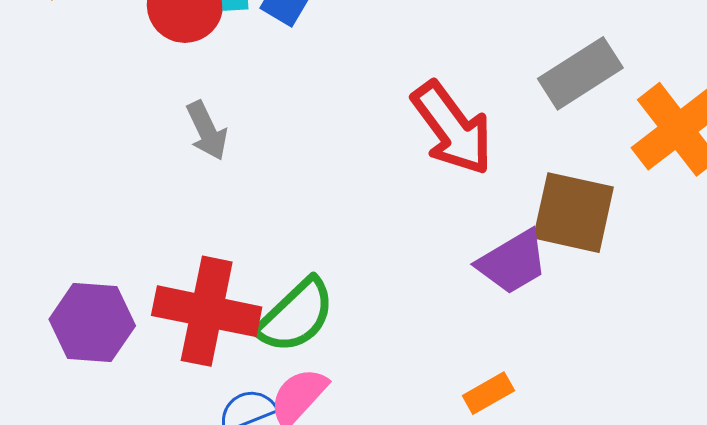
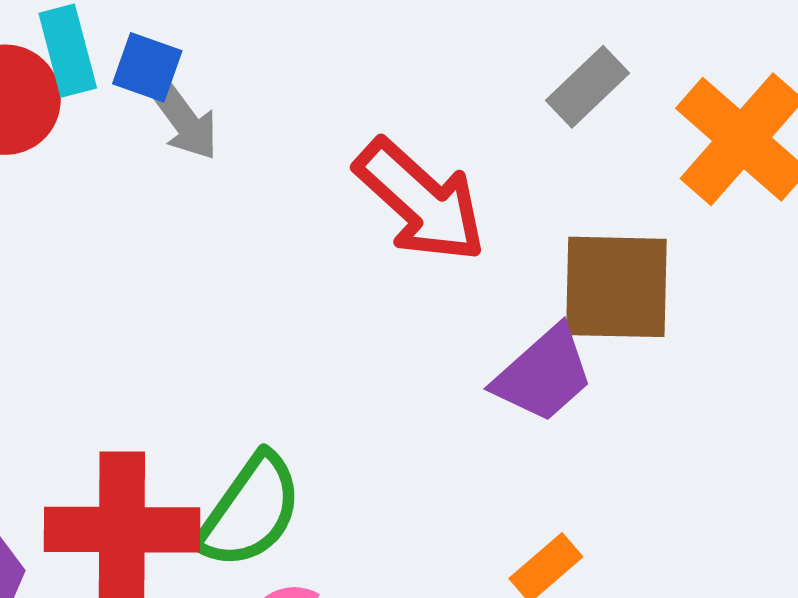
gray rectangle: (580, 73) -> (587, 87), size x0.7
gray arrow: (207, 131) -> (184, 120), moved

